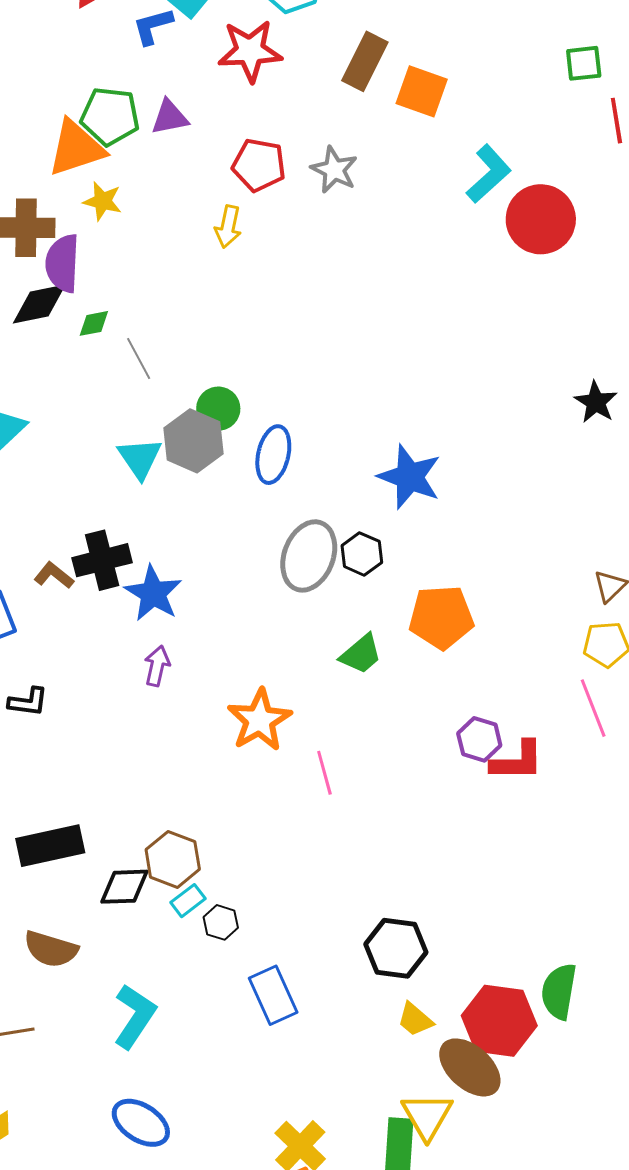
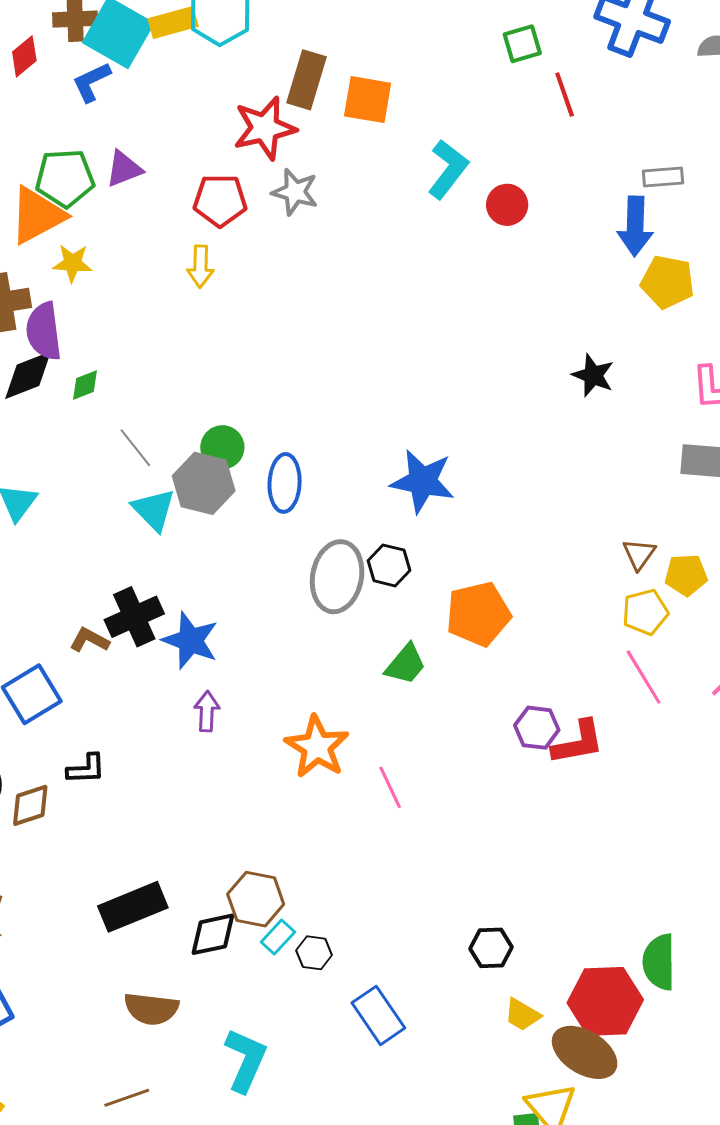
red star: (250, 51) -> (265, 128), moved
red circle: (541, 219) -> (507, 205), size x0.6
gray line: (139, 358) -> (135, 448), moved
black hexagon: (396, 948) -> (491, 948), size x0.7

